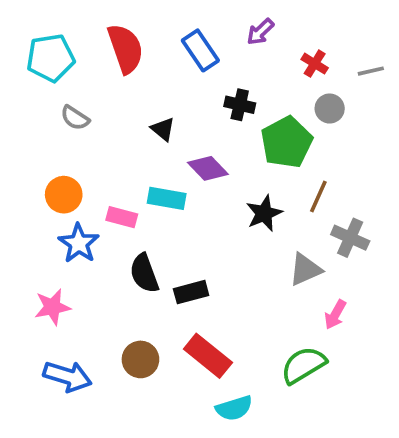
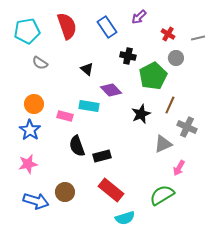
blue star: (79, 243) -> (30, 130), moved
brown circle: (140, 359) -> (65, 192), moved

